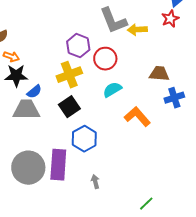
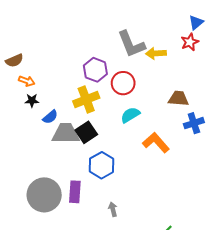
black star: (16, 76) -> (32, 101), size x0.6
gray trapezoid: (26, 110) -> (66, 133), moved
purple rectangle: (58, 165) -> (75, 192), size x0.7

